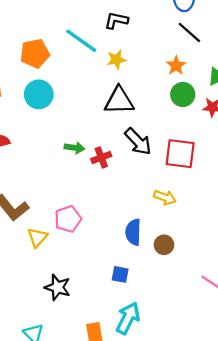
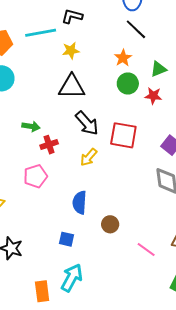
cyan line: (81, 41) -> (41, 33), turned -48
red cross: (101, 157) -> (49, 145), moved
yellow arrow: (165, 197) -> (89, 157), moved, turned 108
pink pentagon: (68, 219) -> (35, 176), moved
brown circle: (164, 245) -> (110, 224), moved

